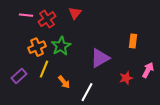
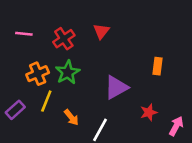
red triangle: (75, 13) -> (101, 31), moved
red cross: (47, 19) -> (64, 39), moved
pink arrow: (148, 70) -> (176, 126), moved

